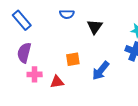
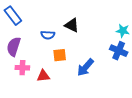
blue semicircle: (67, 14) -> (48, 35), moved
black triangle: (95, 27) -> (72, 25), moved, turned -42

